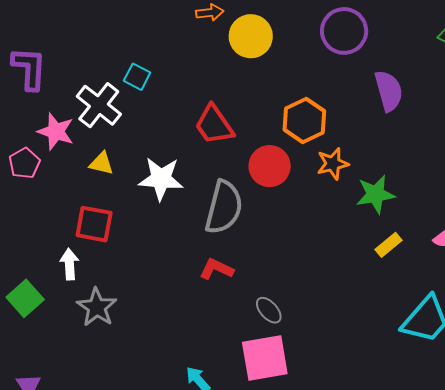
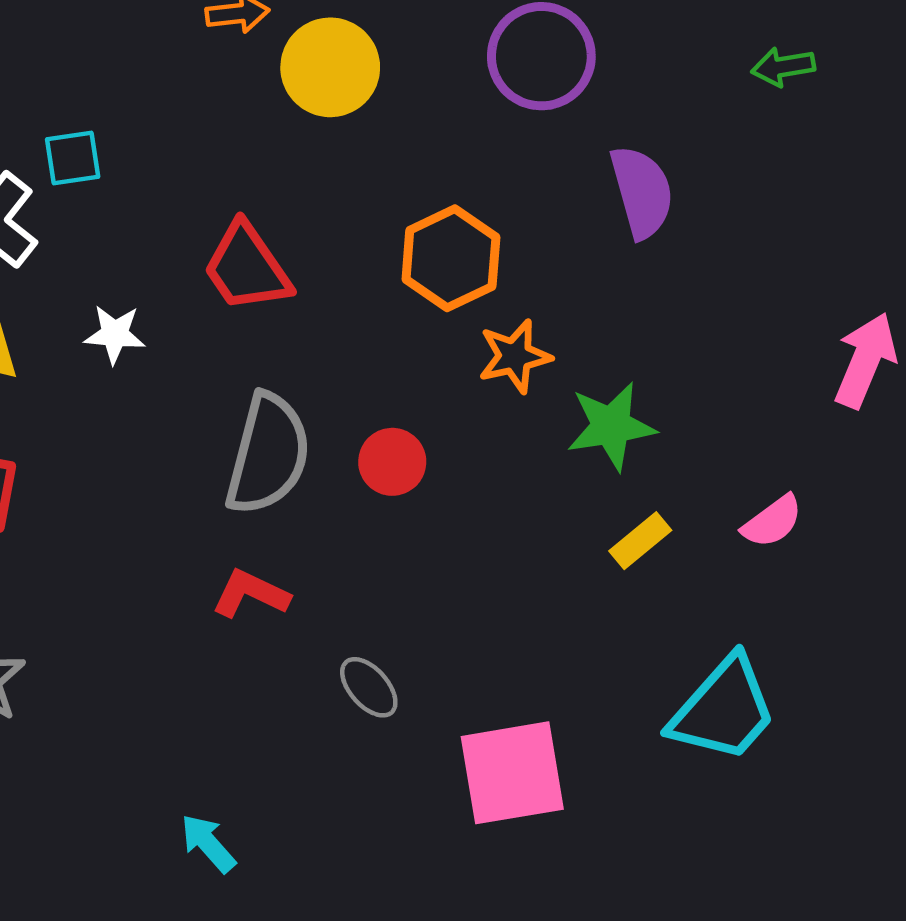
cyan square: (137, 77) -> (73, 158), turned -36
red circle: (270, 166) -> (392, 462), moved, size x0.7
white star: (161, 179) -> (115, 334), moved, size x0.6
pink square: (265, 358) -> (512, 773), moved

